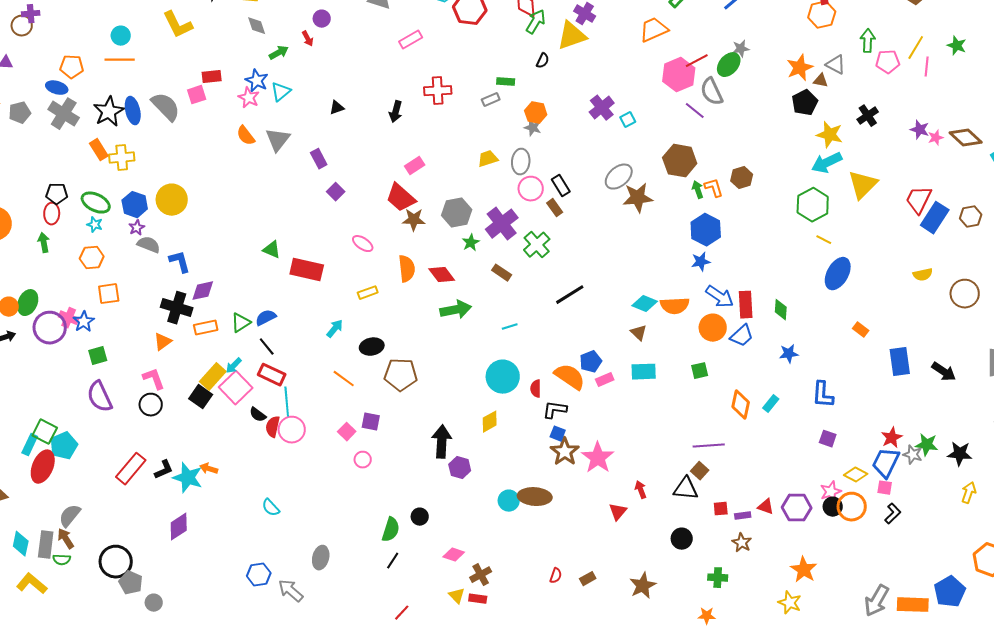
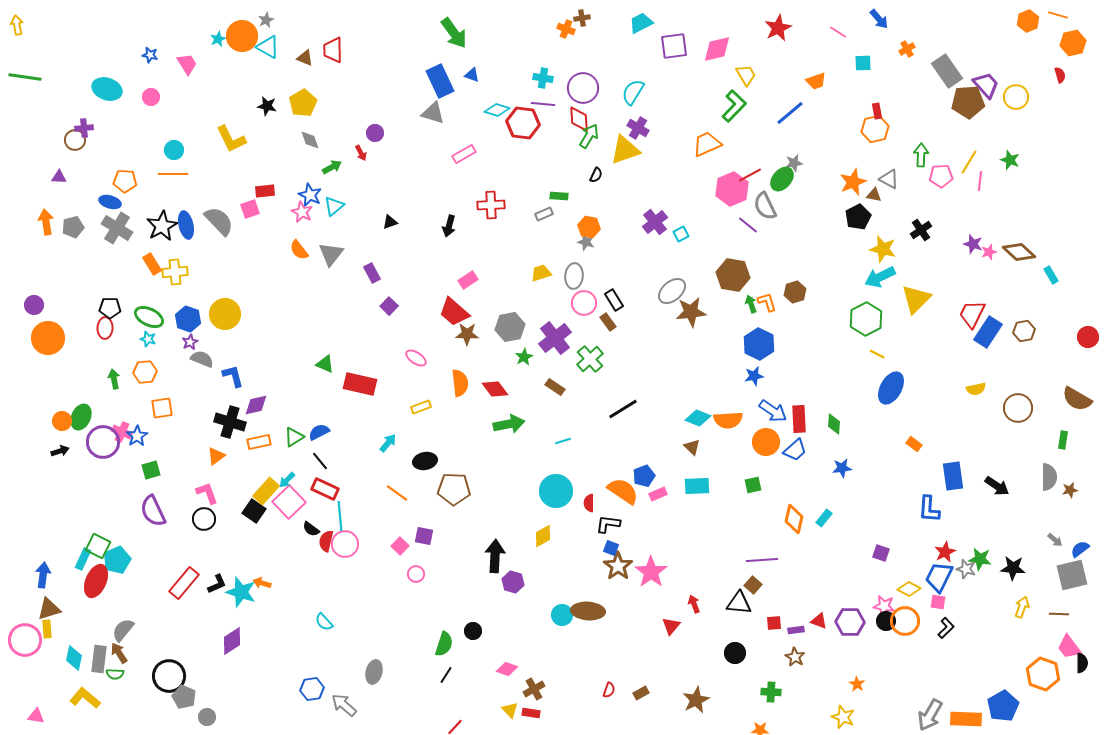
green arrow: (44, 243) -> (114, 379), moved
blue L-shape: (823, 395) -> (929, 509), moved
pink star: (831, 492) -> (884, 606), turned 30
orange star: (804, 570) -> (857, 684), size x0.6

